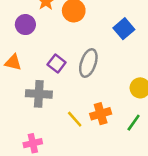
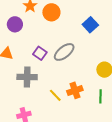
gray ellipse: (88, 63) -> (64, 52), turned 35
green line: (134, 123) -> (100, 96), turned -32

